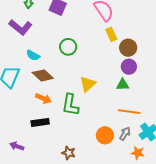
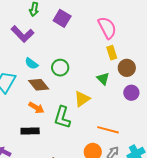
green circle: (68, 47) -> (60, 68), moved
purple circle: (129, 67) -> (131, 93), moved
green triangle: (123, 85) -> (103, 79), moved, turned 40
orange line: (129, 112) -> (108, 130), moved

